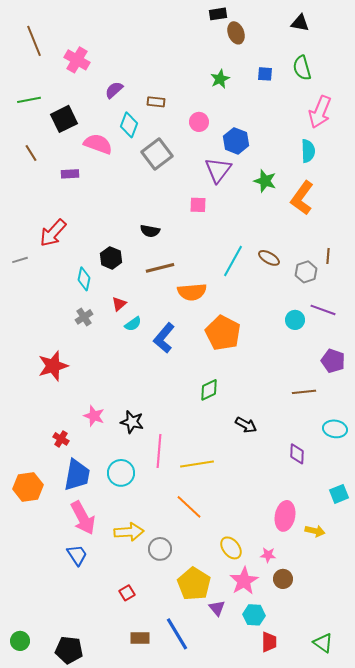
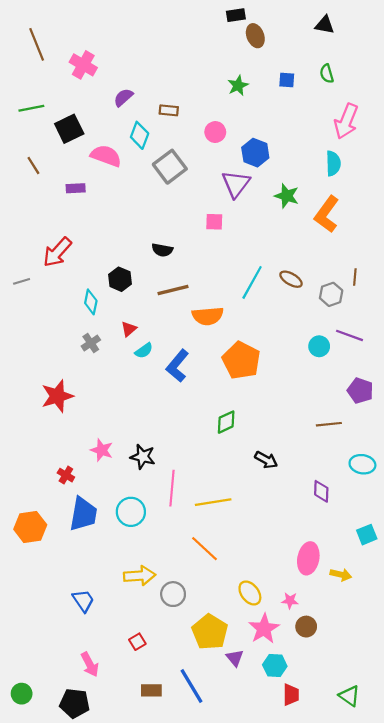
green semicircle: (302, 68) -> (327, 74), size x0.7
pink arrow: (83, 518) -> (90, 664), moved, size x0.7

